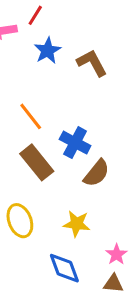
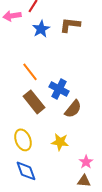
brown L-shape: (92, 63) -> (70, 25), moved, turned -55
blue diamond: (64, 268) -> (26, 171), moved

